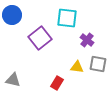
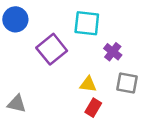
yellow triangle: (77, 67) -> (88, 84), moved
red rectangle: (57, 83) -> (93, 108), moved

